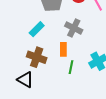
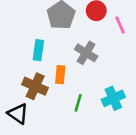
cyan rectangle: (37, 29) -> (38, 50), turned -42
orange rectangle: (63, 49) -> (60, 75), moved

